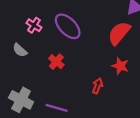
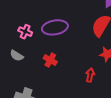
purple ellipse: (68, 26) -> (55, 27), turned -45

